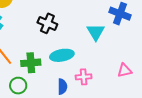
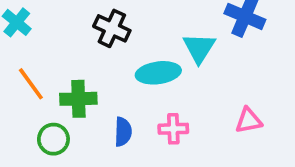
cyan ellipse: (62, 55) -> (158, 73), moved
blue semicircle: (62, 87) -> (123, 132), moved

